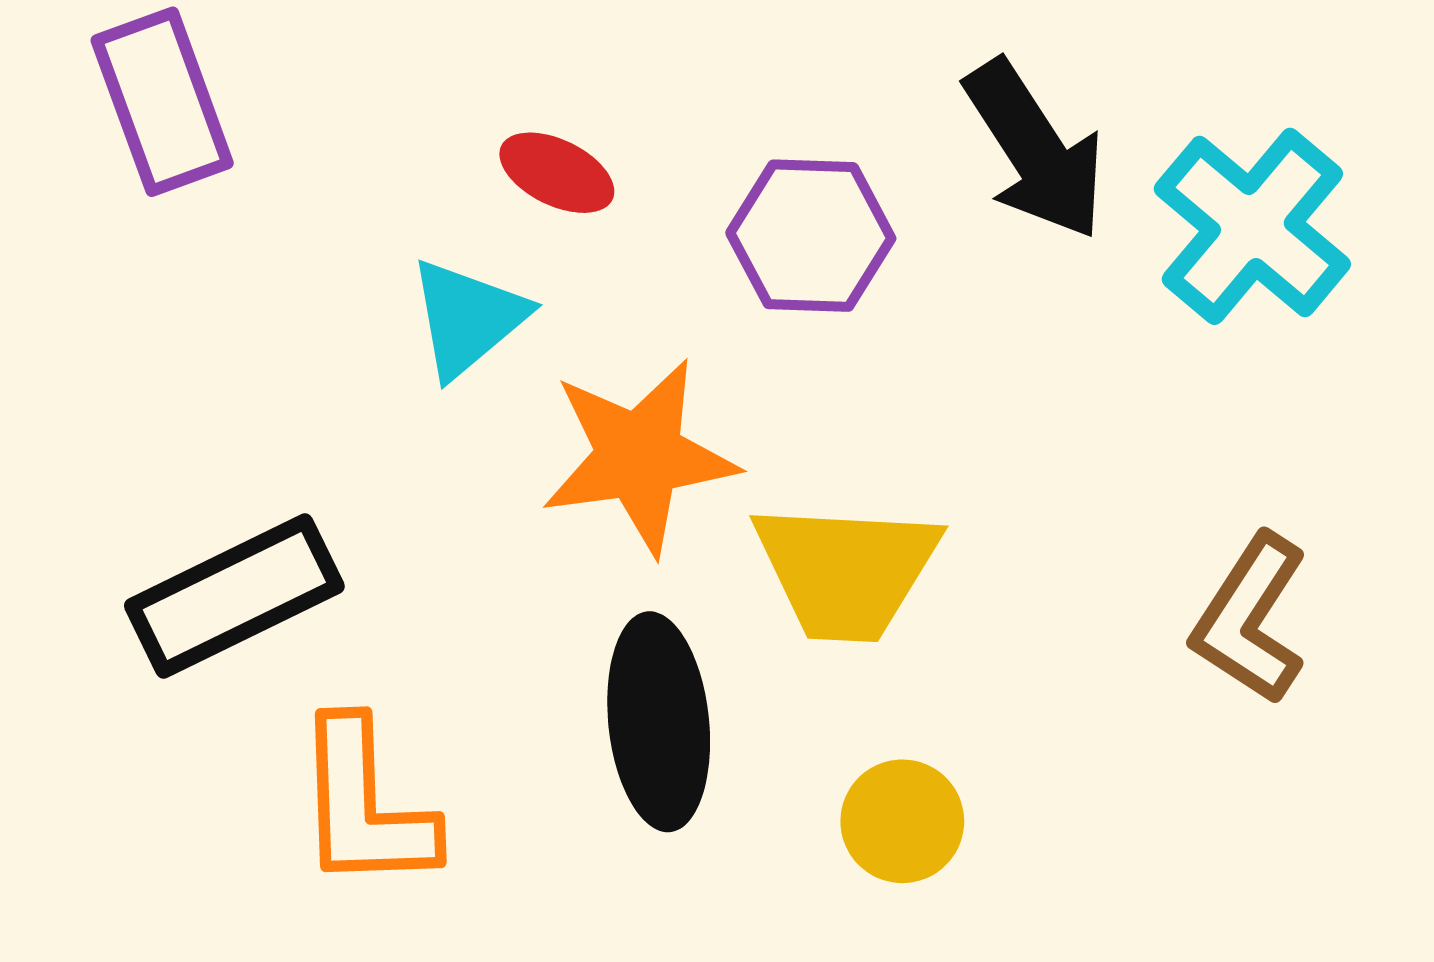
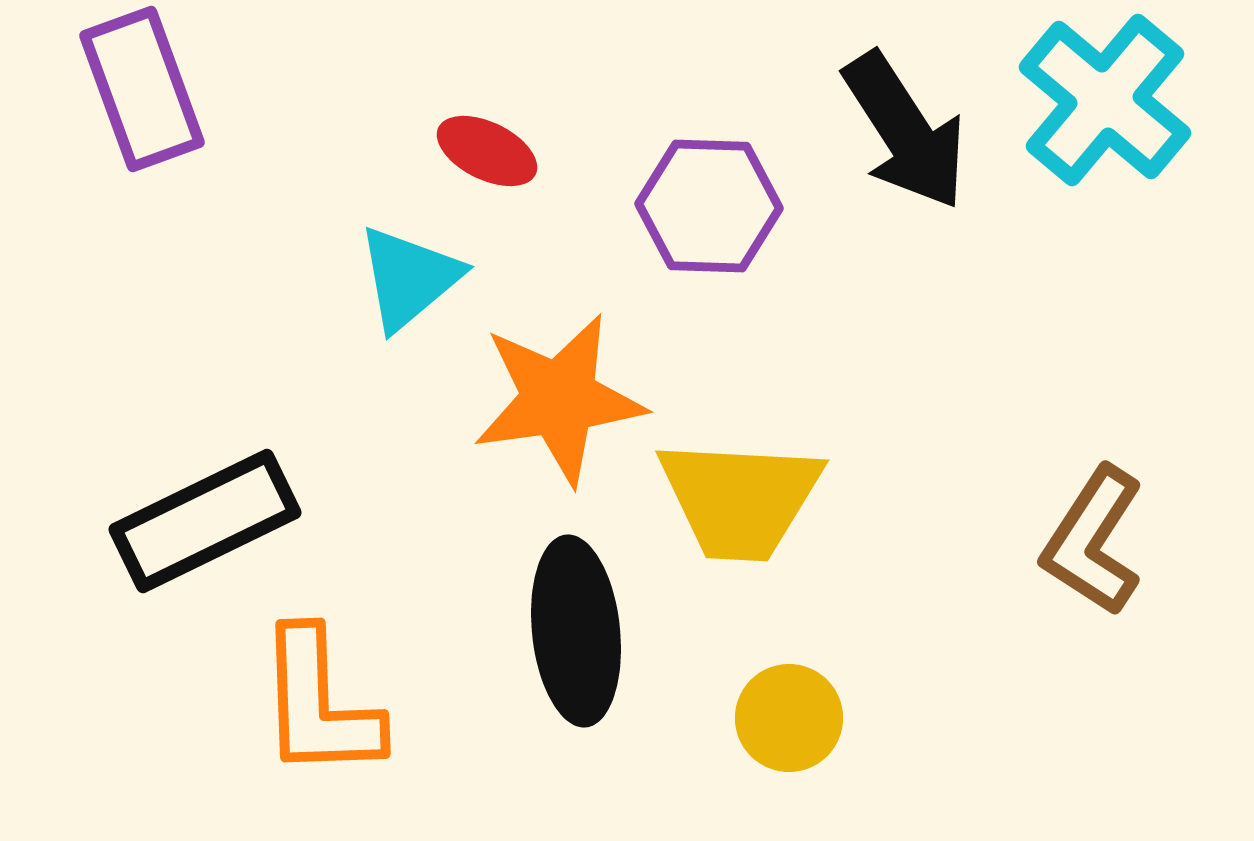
cyan cross: (1252, 226) -> (1105, 100), moved

